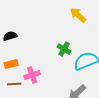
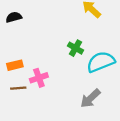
black semicircle: (10, 36) -> (14, 17), moved

